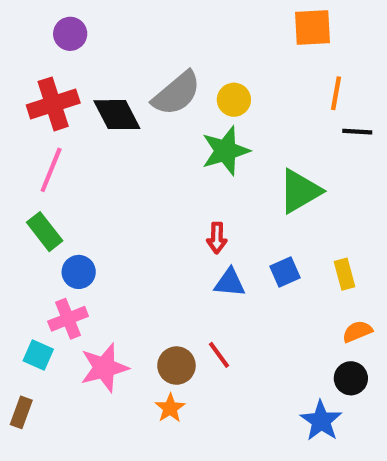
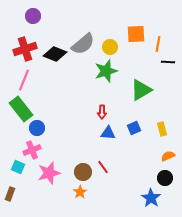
orange square: (313, 27) -> (136, 34), moved
black diamond: (117, 115) -> (55, 54), turned -40
green rectangle: (45, 232) -> (21, 109), size x1.4

